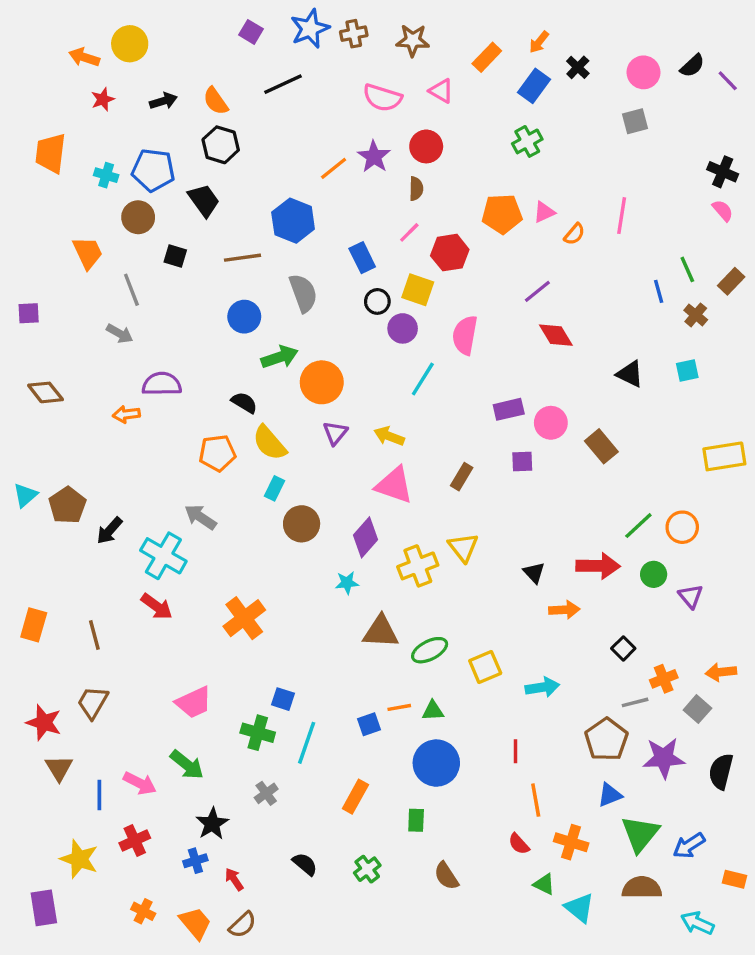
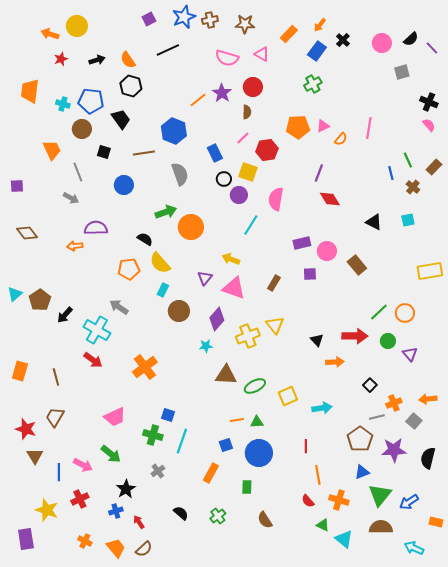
purple square: (251, 32) -> (149, 19), turned 32
gray square: (635, 121) -> (402, 72), moved
purple line: (537, 291) -> (319, 173), turned -30
blue circle: (244, 317) -> (124, 185), moved
purple triangle: (335, 433) -> (205, 278), moved
blue square: (369, 724) -> (226, 445), moved

